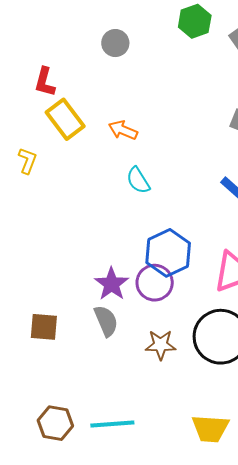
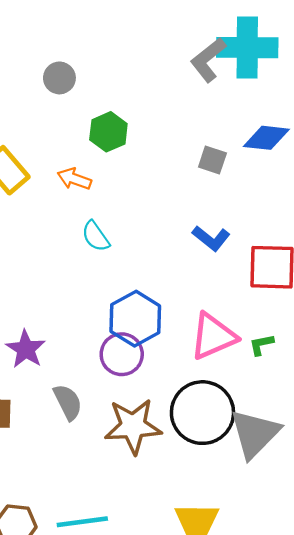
green hexagon: (195, 21) -> (108, 132), moved
purple star: (112, 284) -> (26, 349), moved
brown star: (161, 345) -> (133, 426), size x1.6

